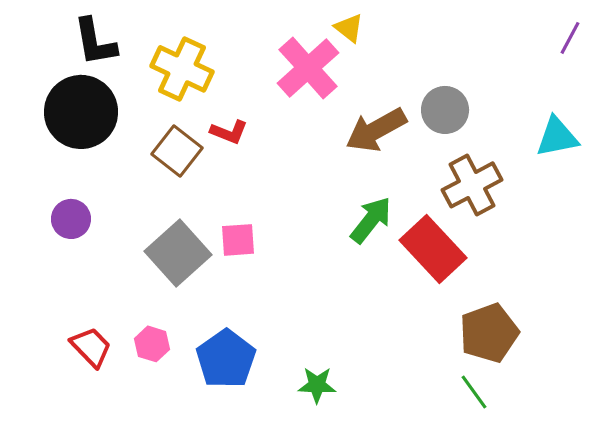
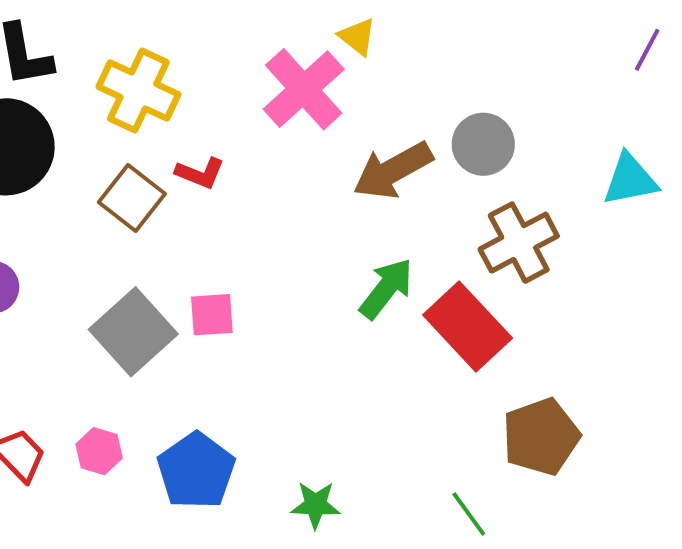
green line: (474, 392) -> (469, 514), moved

